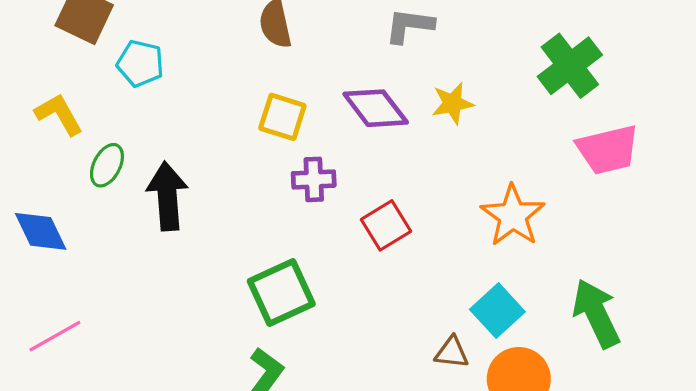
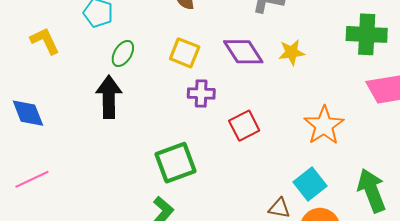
green cross: (570, 66) -> (367, 34), turned 36
green ellipse: (107, 165) -> (123, 53), moved

